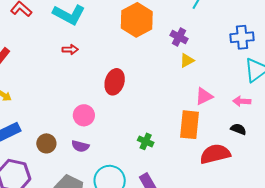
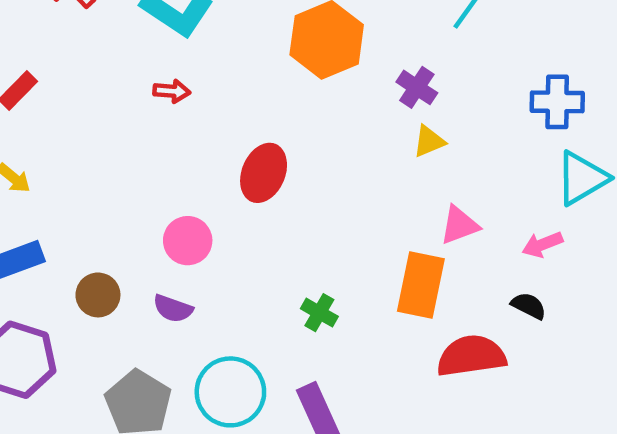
pink arrow: (242, 101) -> (542, 244), turned -30

